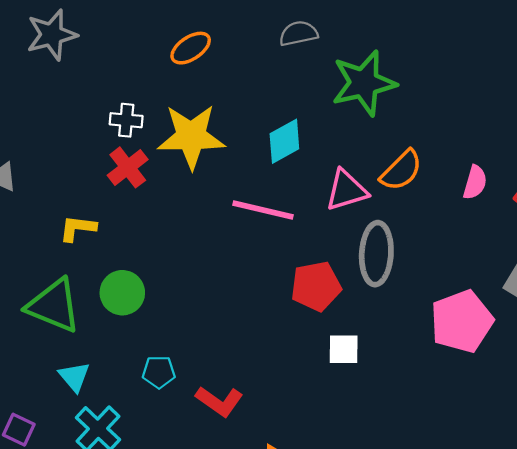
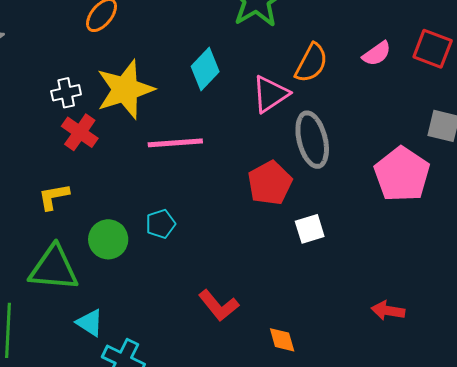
pink semicircle: (475, 182) -> (377, 54), turned 56
pink line: (263, 210) -> (175, 143), moved
cyan pentagon: (159, 372) -> (161, 224), moved
red L-shape: (219, 401) -> (219, 305), turned 33

